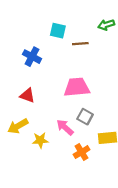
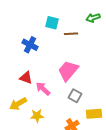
pink trapezoid: (77, 87) -> (68, 71), turned -45
pink arrow: (65, 127) -> (43, 89), moved

